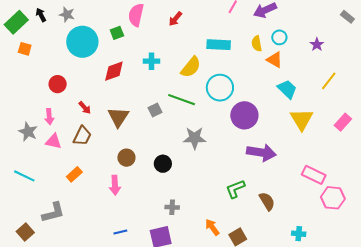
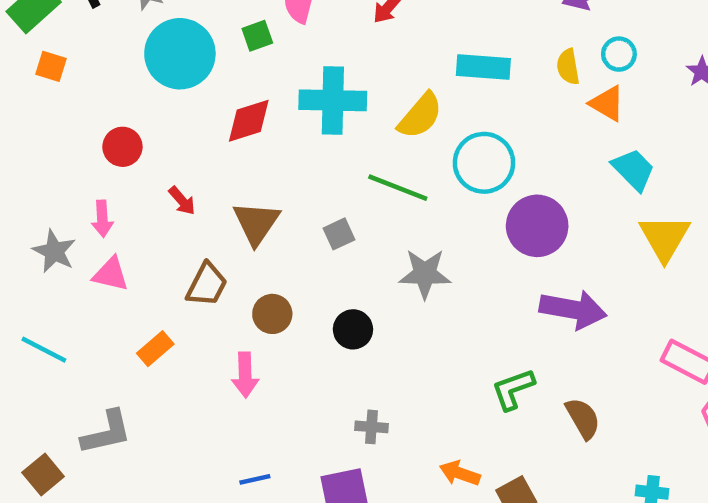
cyan cross: (151, 61) -> (333, 100), size x1.8
gray square: (155, 110) -> (339, 234), moved
brown trapezoid: (82, 136) -> (207, 285), moved
orange arrow: (212, 227) -> (460, 473), turned -36

